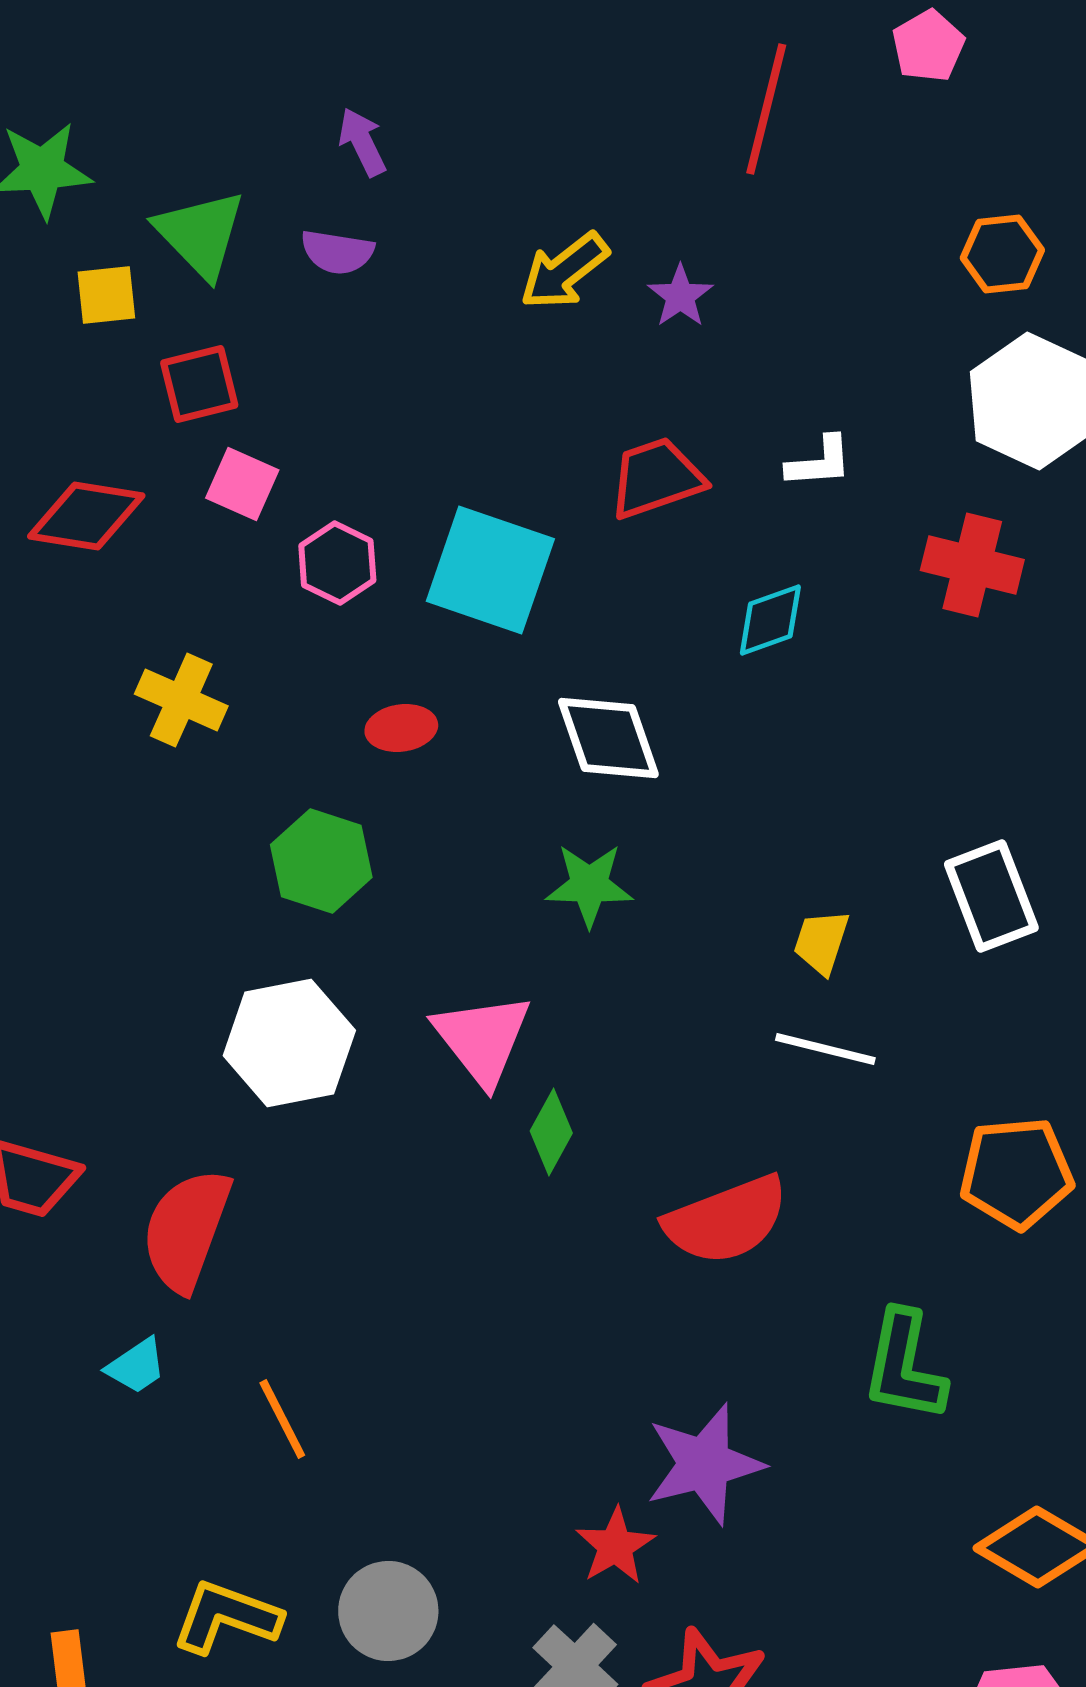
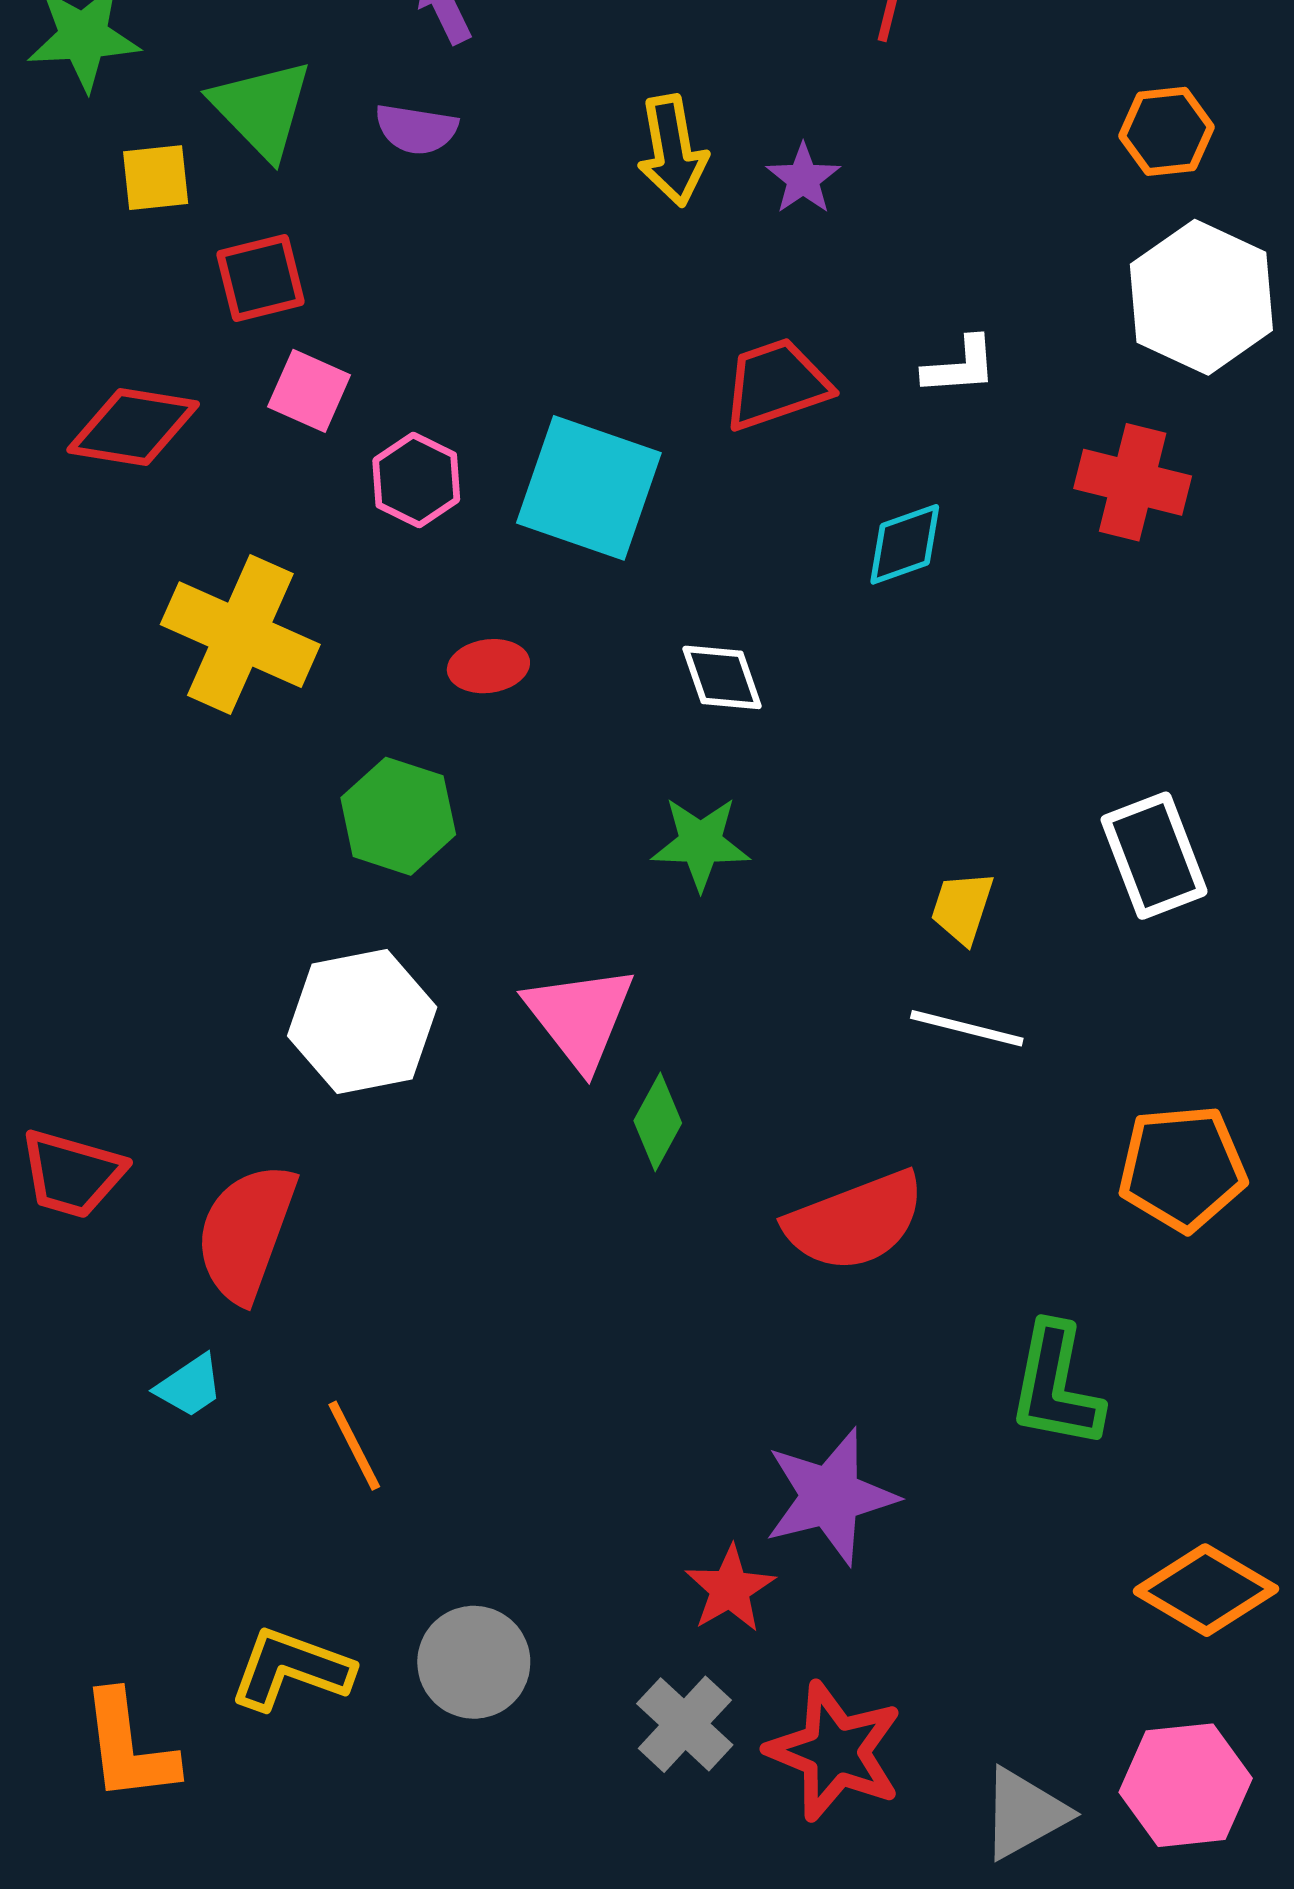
yellow arrow: (564, 271) -> (672, 151), turned -62
yellow cross: (181, 700) -> (240, 635), size x1.5
white diamond: (608, 738) -> (722, 677), size x0.7

